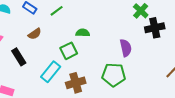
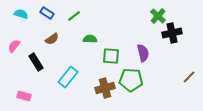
green semicircle: (83, 33) -> (90, 39), moved
green square: (69, 51) -> (111, 56), moved, turned 30
brown cross: (76, 83) -> (105, 88), moved

